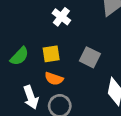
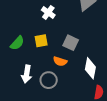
orange semicircle: (54, 79) -> (60, 61), moved
white arrow: (31, 97) -> (27, 74), turned 30

